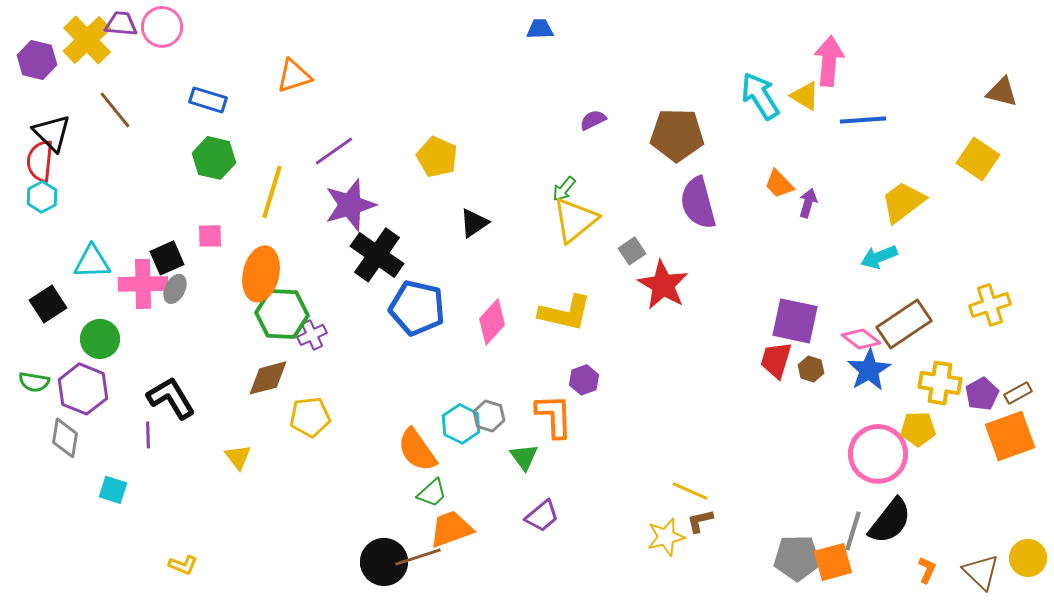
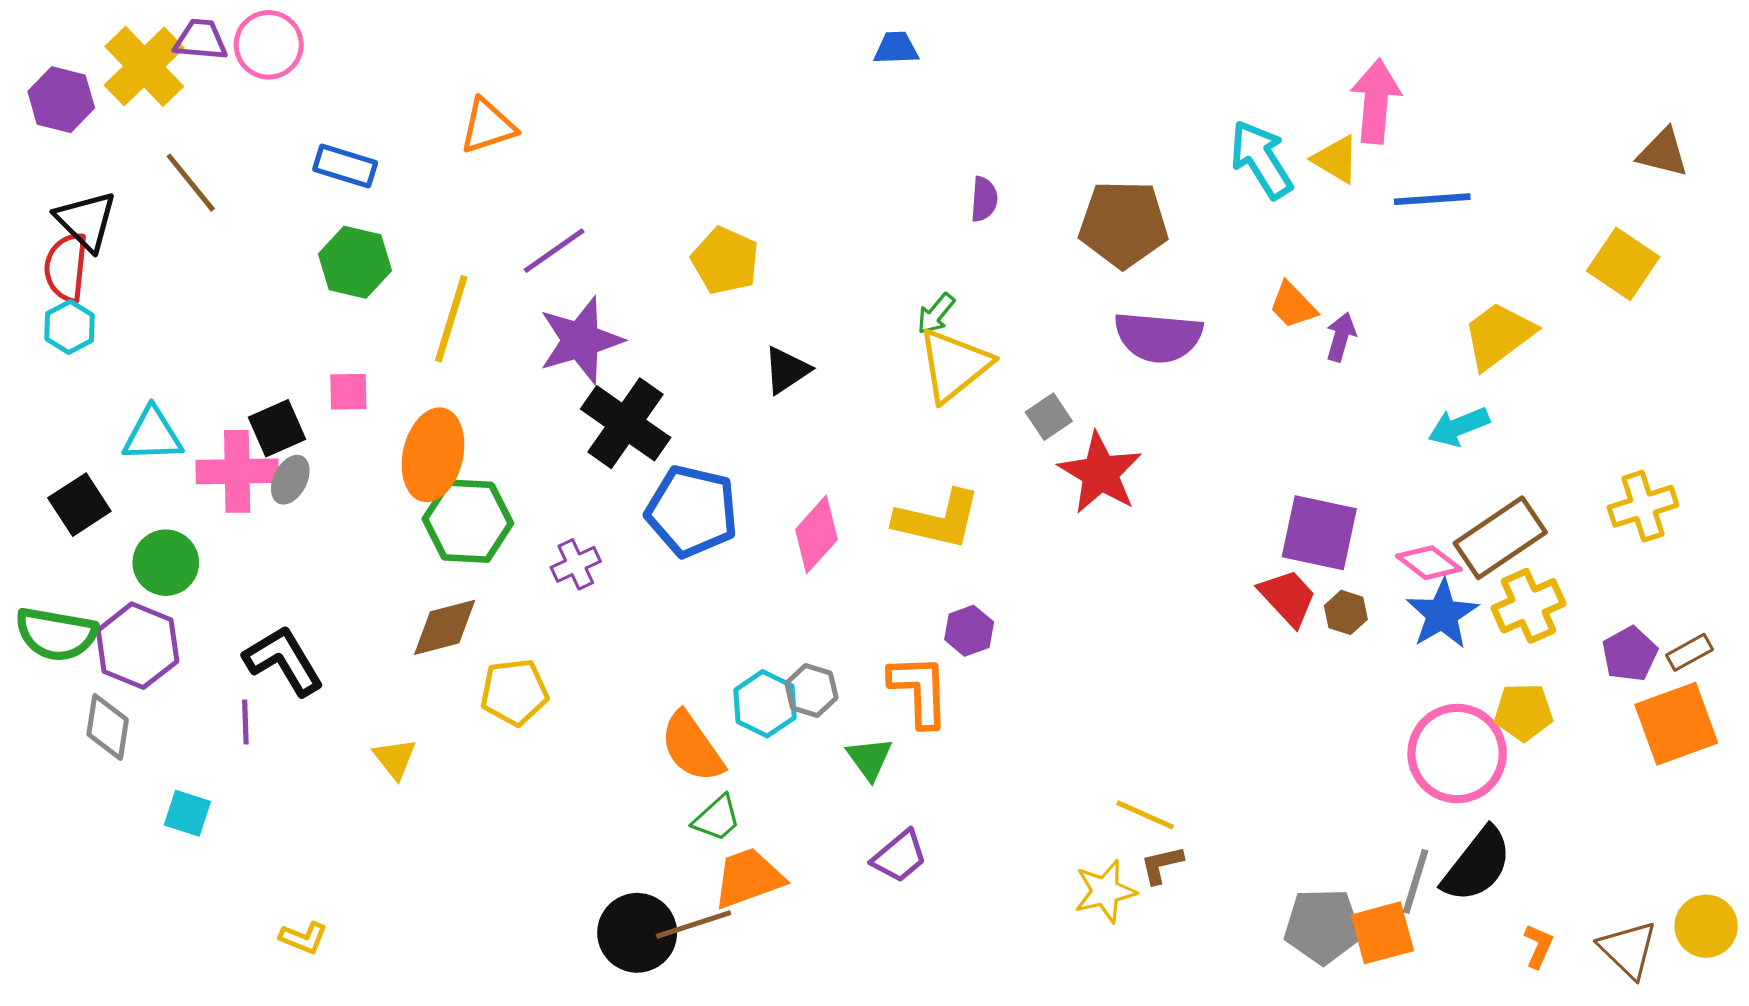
purple semicircle: (593, 120) -> (984, 199), turned 120
purple semicircle: (698, 203) -> (1158, 337), turned -70
purple cross: (312, 335) -> (576, 564), moved
red trapezoid: (776, 360) -> (1288, 598), turned 120
green semicircle: (34, 382) -> (56, 634), size x1.6
yellow cross: (940, 383) -> (1528, 606), moved, turned -33

